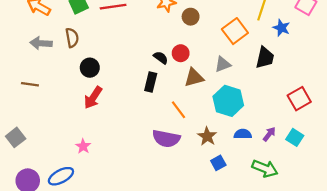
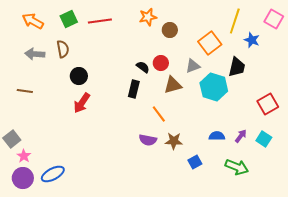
gray triangle: (223, 64) -> (193, 66), moved
cyan hexagon: (228, 101) -> (214, 87), moved
brown star: (207, 136) -> (174, 141), moved, turned -30
purple semicircle: (166, 139) -> (148, 140), size x0.7
pink star: (83, 146) -> (24, 156), moved

